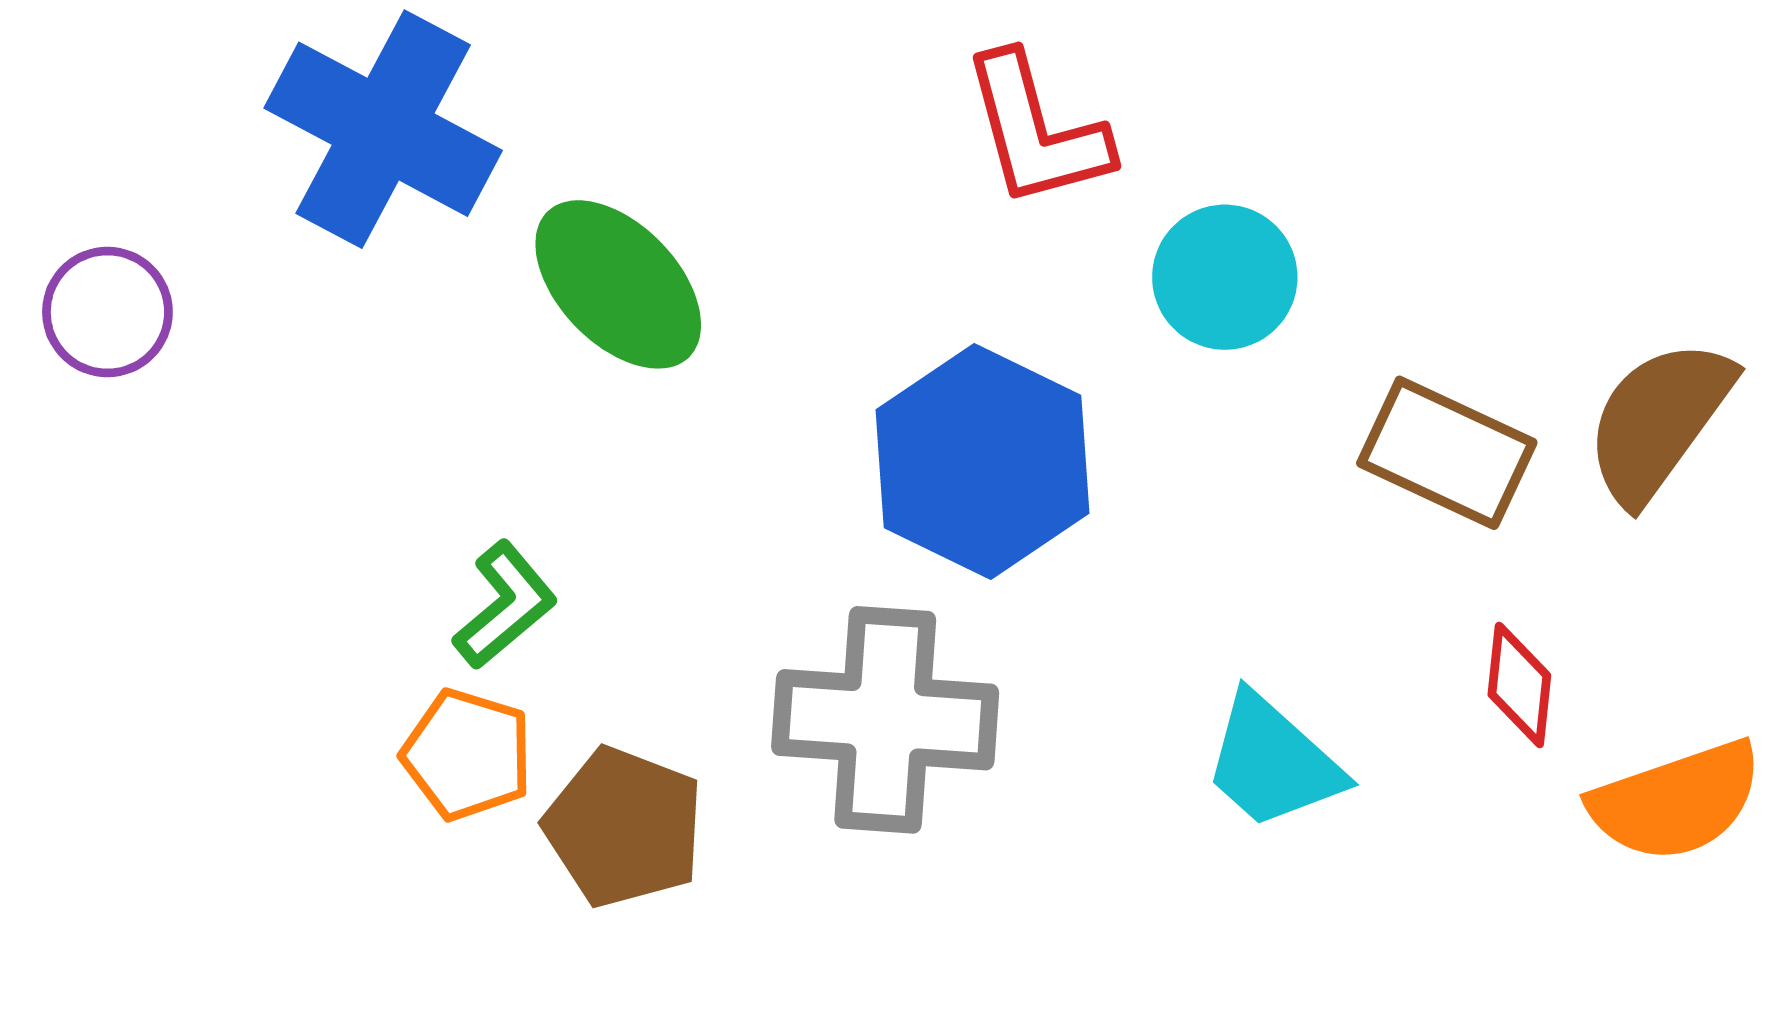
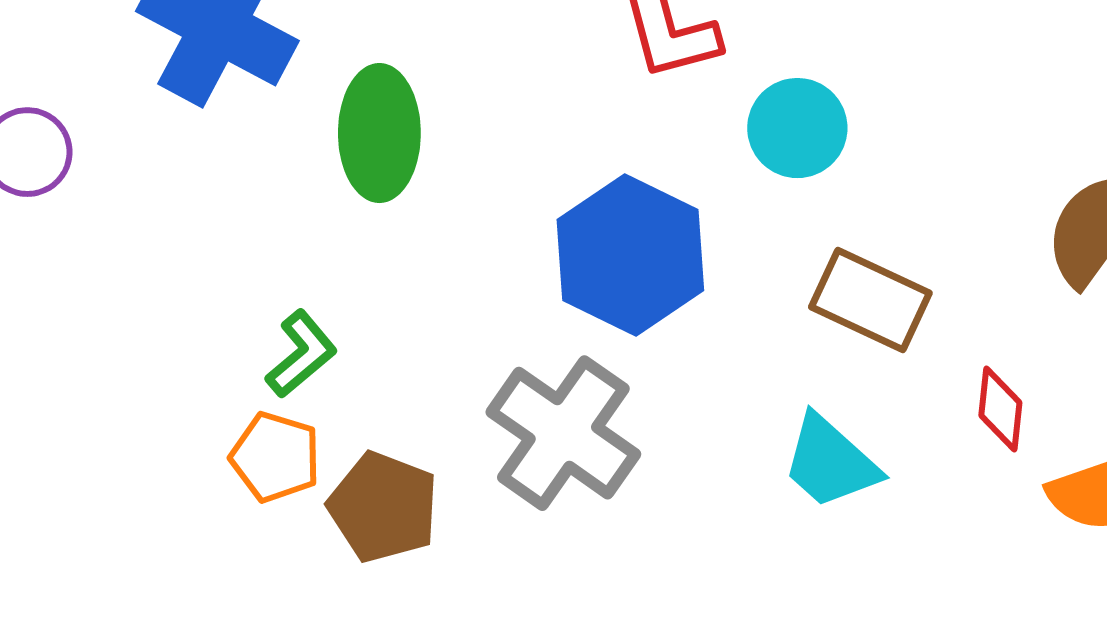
green ellipse: (618, 284) -> (379, 133), turned 44
brown rectangle: (1447, 453) -> (870, 300), moved
gray cross: (885, 720) -> (563, 433), turned 31

